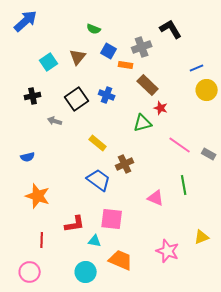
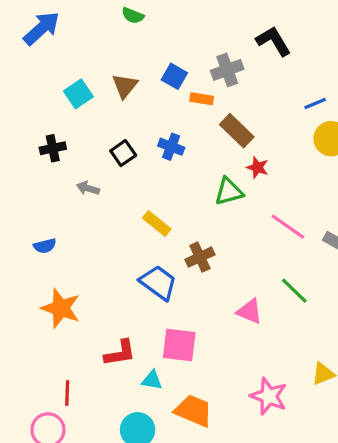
green semicircle: (94, 29) -> (133, 16), moved
black square: (77, 99) -> (123, 153), size x0.7
green line: (184, 185) -> (294, 291), turned -36
red line: (42, 240) -> (67, 393), moved

